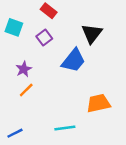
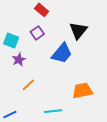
cyan square: (14, 27) -> (11, 41), moved
orange line: (26, 90) -> (28, 85), moved

